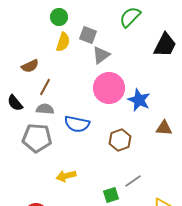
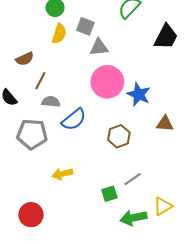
gray triangle: (101, 55) -> (99, 47), turned 30
gray semicircle: (45, 109) -> (51, 102), moved
blue semicircle: (77, 124) -> (74, 119), turned -50

